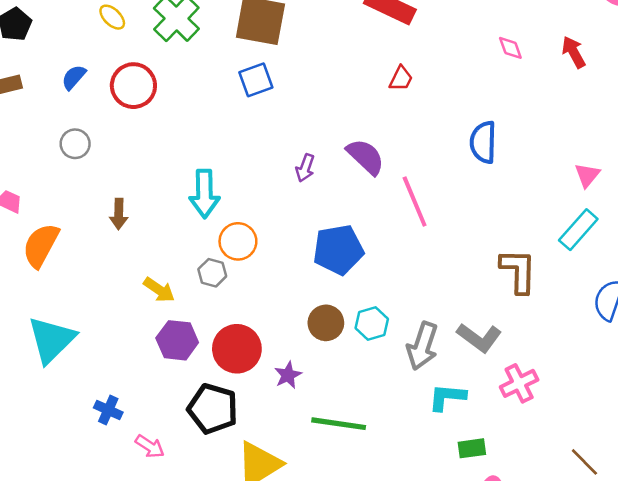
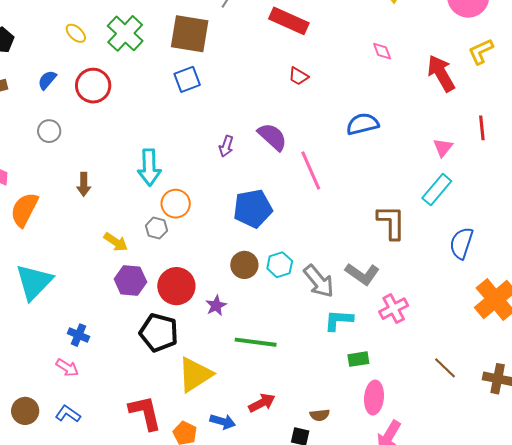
red arrow: (574, 52) -> (441, 73), moved, size x1.5
red trapezoid: (401, 79) -> (298, 76), turned 95
blue semicircle: (483, 142) -> (363, 124), turned 76
gray arrow: (422, 346) -> (319, 281), turned -57
pink arrow: (150, 446) -> (67, 368), moved

